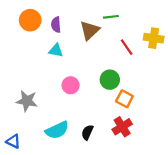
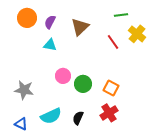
green line: (111, 17) -> (121, 15), moved
purple semicircle: (56, 25) -> (50, 22), turned 32
yellow cross: (154, 38) -> (137, 34), turned 30
green circle: (110, 80) -> (83, 84), moved
blue triangle: (13, 141) -> (21, 124), moved

